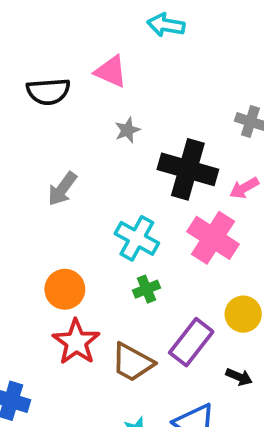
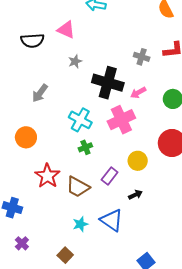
pink cross: (213, 238) -> (121, 120), turned 32
orange circle: (65, 289) -> (26, 137), moved
purple rectangle: (191, 342) -> (110, 176), size x0.7
black arrow: (239, 377) -> (135, 195), turned -48

